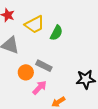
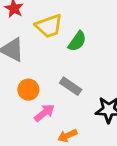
gray rectangle: (44, 66) -> (71, 86), moved

